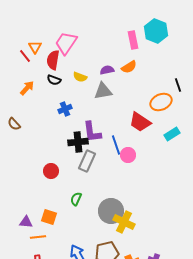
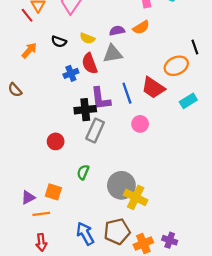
red semicircle: (53, 60) -> (90, 64), moved, turned -30
blue line: (116, 145) -> (127, 93), moved
purple triangle: (26, 222) -> (28, 197), turned -32

